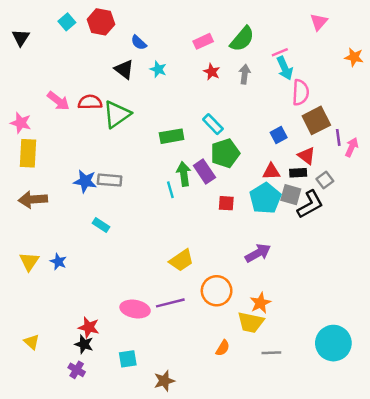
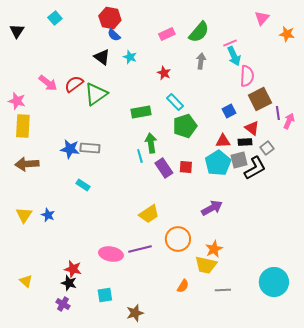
red hexagon: (101, 22) -> (110, 18), moved
orange star: (354, 57) -> (287, 34), moved
red star: (212, 72) -> (164, 73), moved
red semicircle: (90, 102) -> (74, 84), turned -36
purple rectangle: (204, 172) -> (164, 168), moved
gray square: (291, 195) -> (239, 160), turned -30

